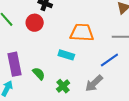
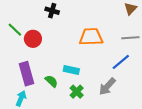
red circle: (35, 23) -> (33, 39), moved
cyan rectangle: (66, 55) -> (71, 70), moved

